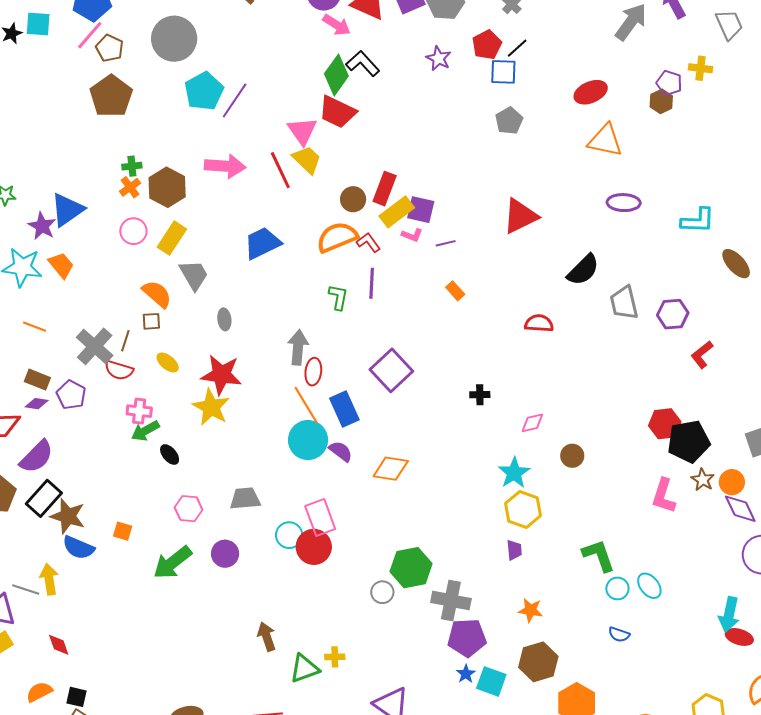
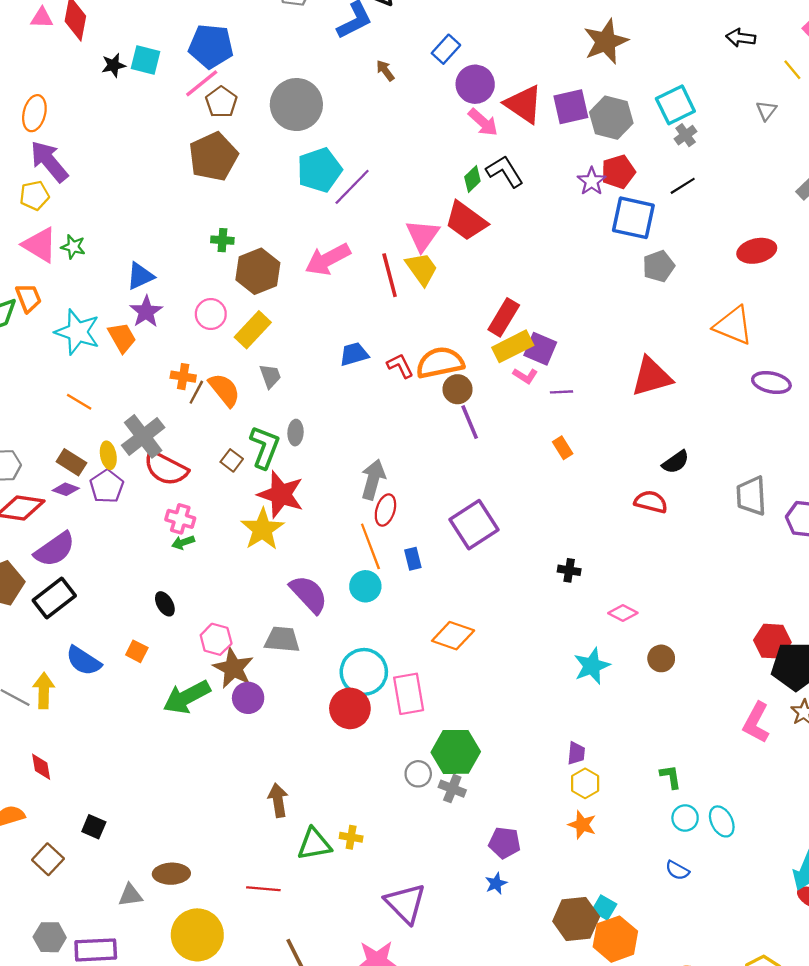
red pentagon: (487, 45) -> (618, 172), moved
blue square: (503, 72) -> (633, 218), moved, size x1.4
green diamond: (336, 75) -> (472, 179), size x0.6
orange triangle: (605, 140) -> (733, 326), moved
pink arrow: (225, 166) -> (328, 259), turned 138
orange cross: (130, 187) -> (183, 377), moved, turned 35
brown circle: (353, 199) -> (458, 389), moved
blue triangle: (67, 210) -> (140, 276), size x0.7
purple star: (42, 226) -> (146, 312), moved
red L-shape: (368, 242) -> (400, 366), moved
blue trapezoid: (262, 243) -> (354, 354), size x0.7
black semicircle: (583, 270) -> (676, 462), moved, size x0.7
gray trapezoid: (194, 275) -> (270, 376), size x0.7
purple line: (372, 283) -> (470, 422), turned -36
green L-shape: (338, 297) -> (265, 447), moved, size x1.4
brown square: (151, 321) -> (232, 460), moved, turned 30
brown line: (125, 341) -> (196, 392), moved
yellow ellipse: (168, 362) -> (108, 455), moved, turned 30
red semicircle: (119, 370) -> (166, 468), size x1.4
blue rectangle: (344, 409) -> (413, 559), size x0.6
pink diamond: (532, 423) -> (623, 613), turned 30
green arrow: (145, 431) -> (183, 542), size x0.7
cyan circle: (308, 440) -> (365, 586), size x0.7
purple semicircle: (341, 451) -> (309, 594), moved, size x1.5
black ellipse: (170, 455) -> (165, 604), moved
yellow hexagon: (523, 509) -> (585, 783), moved, size x0.7
brown star: (68, 516) -> (233, 668), moved
pink rectangle: (320, 517) -> (409, 694), moved
cyan circle: (289, 535) -> (364, 672), moved, size x1.5
green L-shape: (599, 555) -> (671, 777), size x0.6
gray cross: (451, 601) -> (452, 789), moved, size x0.6
purple pentagon: (467, 638) -> (505, 843), size x0.7
brown hexagon: (538, 662) -> (576, 919), moved
cyan square: (491, 681) -> (604, 907), moved, size x0.7
black square: (77, 697) -> (94, 827), moved

